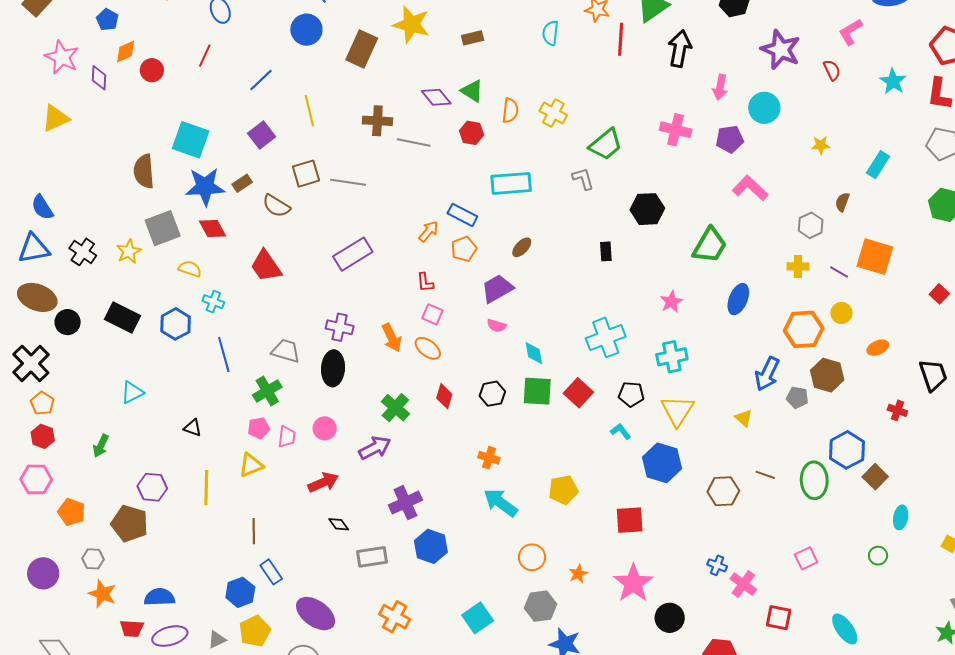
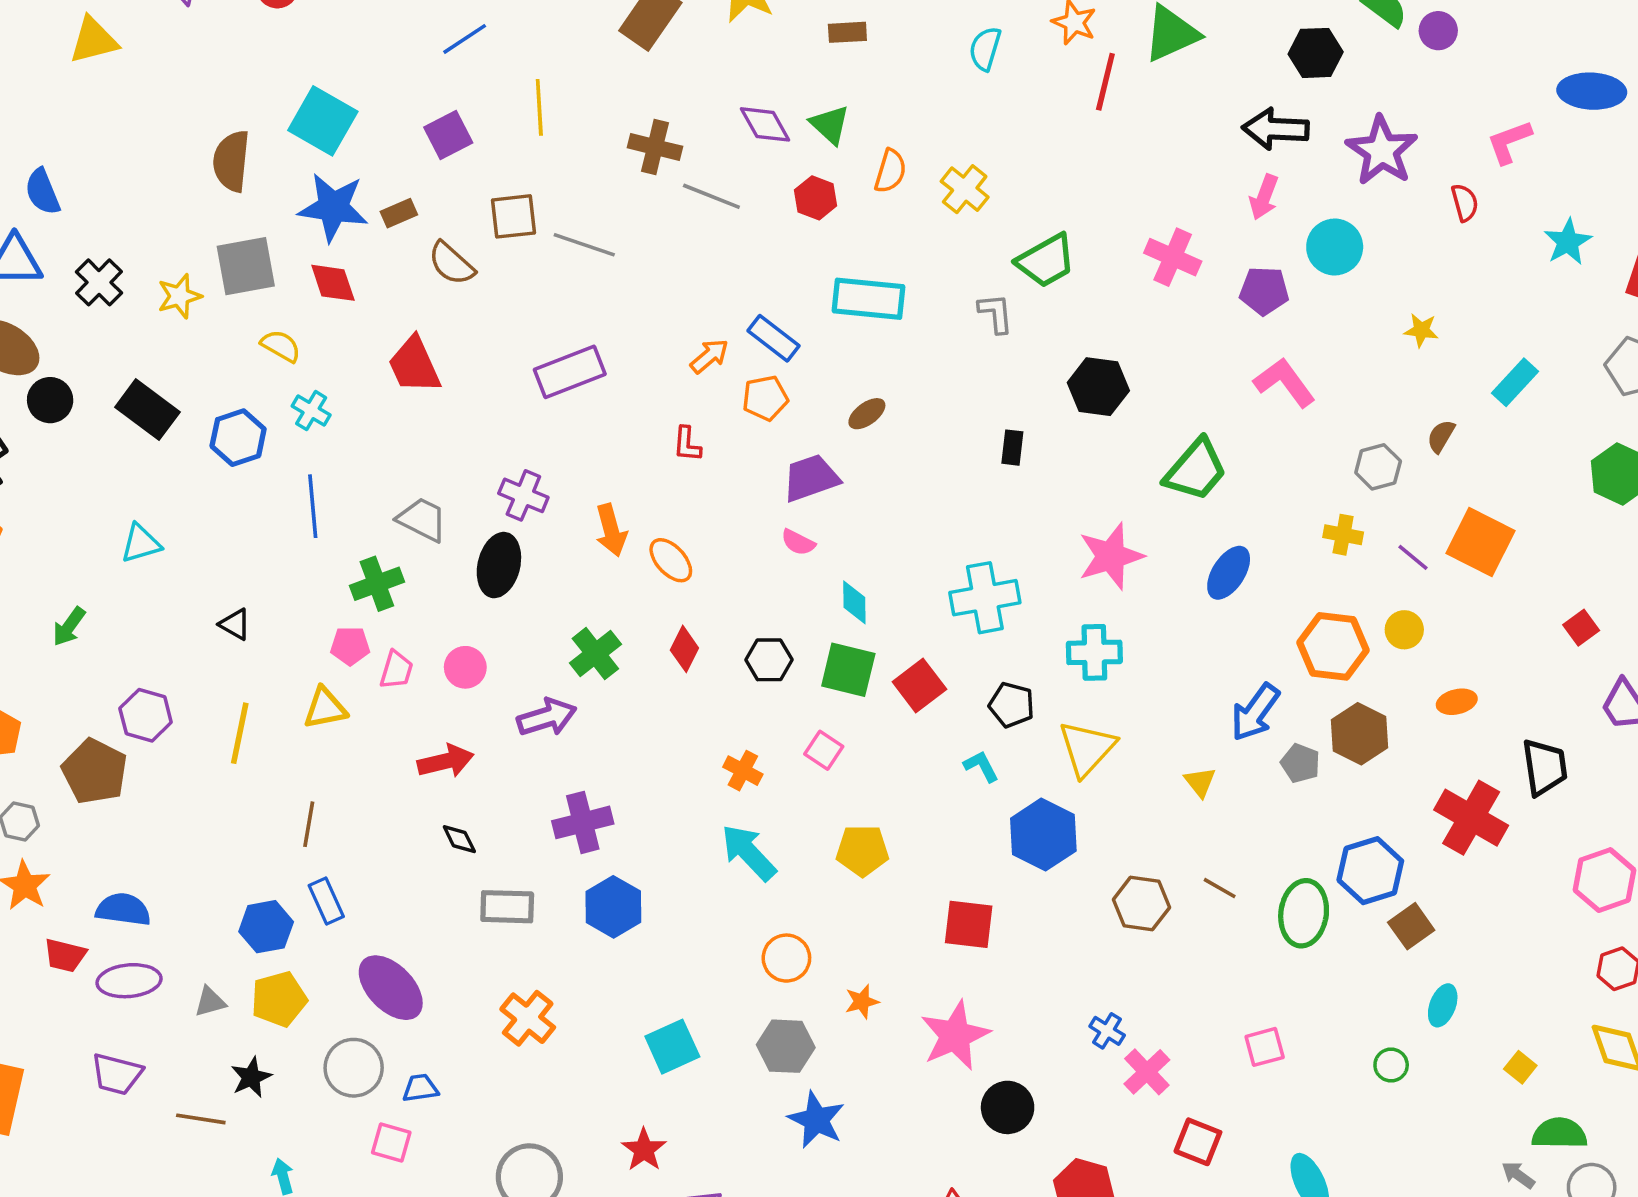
black arrow: (680, 49) -> (1276, 129), moved, turned -108
pink star: (671, 302) -> (1111, 556), size x1.6
pink square: (432, 314) -> (824, 750), moved
red cross: (897, 410) -> (1471, 818), size x2.0

